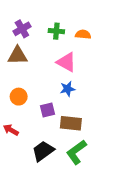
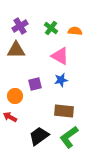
green cross: (56, 31) -> (51, 28), turned 32
orange circle: (19, 97) -> (15, 96), moved
purple square: (48, 110) -> (35, 84), moved

